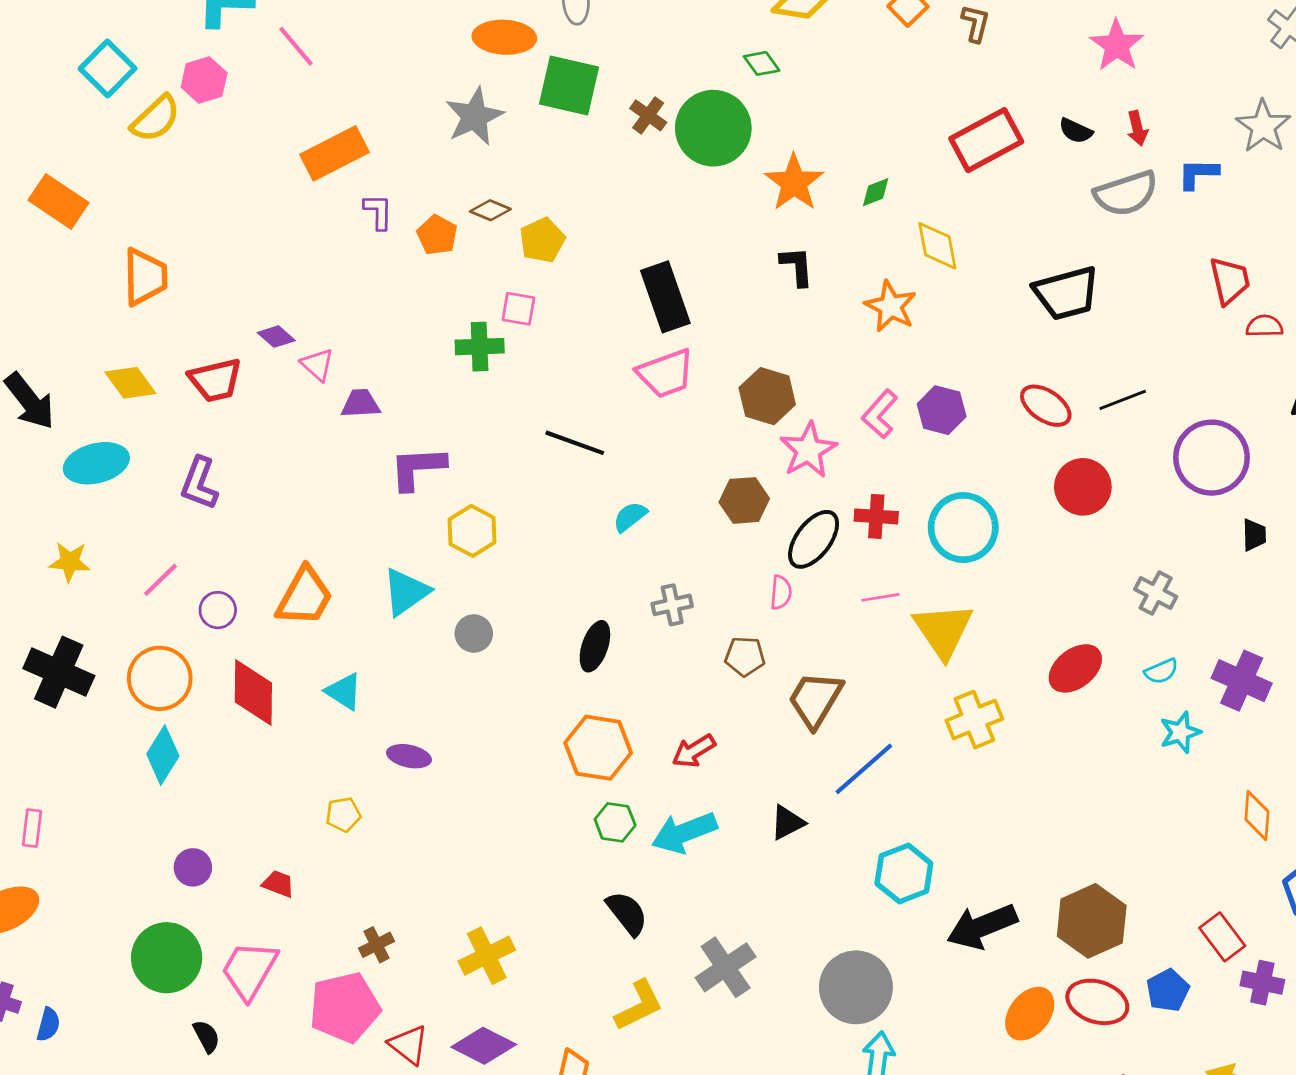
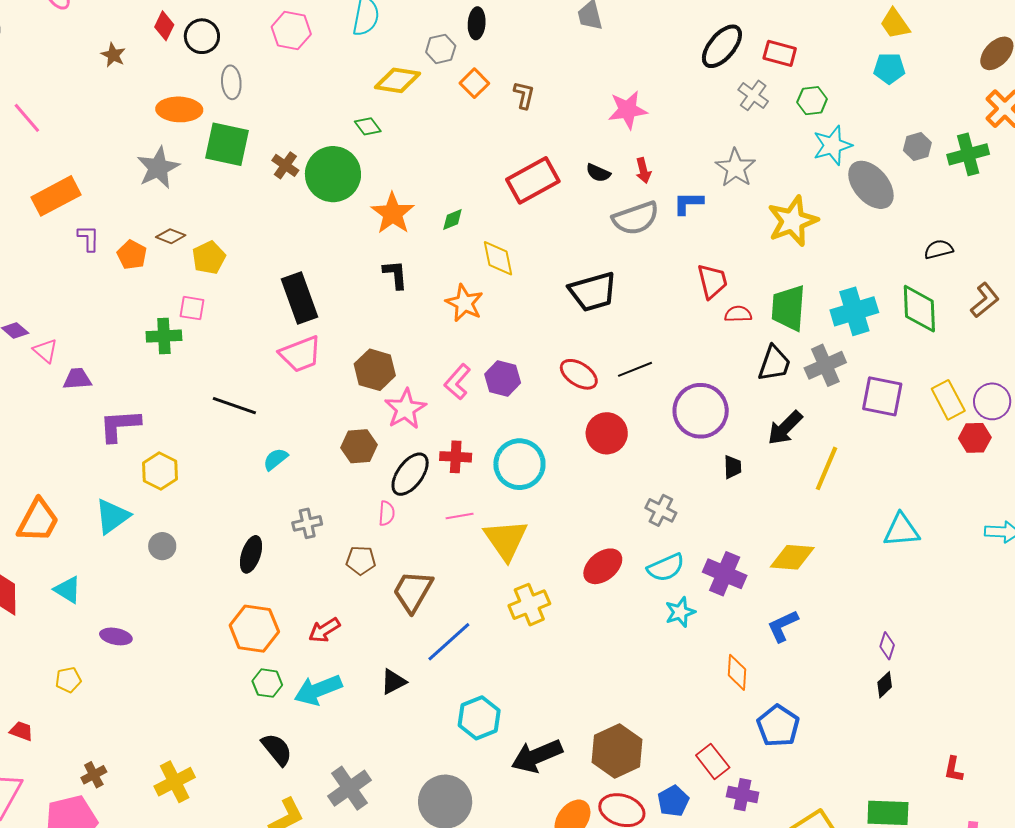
pink star: (1117, 45) -> (628, 110), turned 30
cyan semicircle: (1161, 671) -> (666, 568), size x1.5

